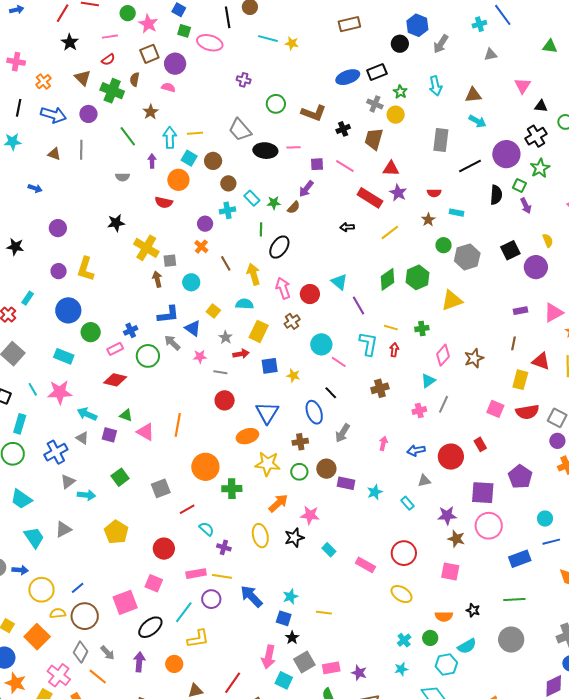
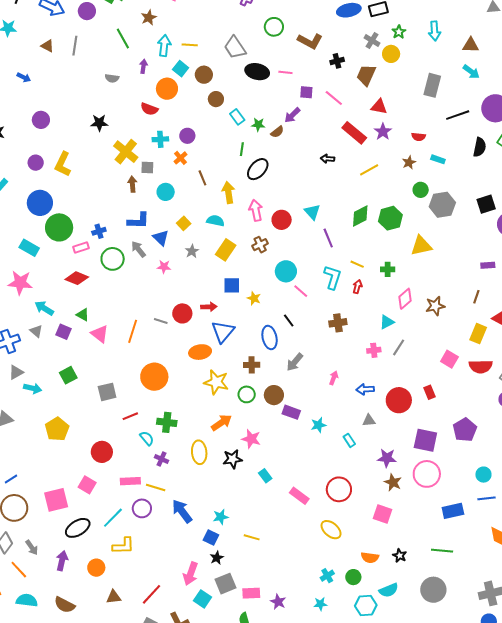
cyan cross: (228, 210) -> (160, 139), moved
green circle: (91, 332) -> (59, 227), size x1.4
red arrow: (241, 354) -> (209, 307), moved
gray line: (220, 372) -> (161, 321), moved
green cross: (232, 489) -> (167, 422), moved

